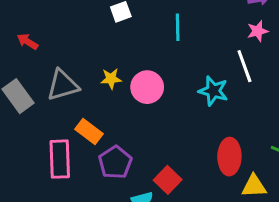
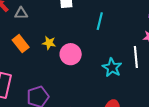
gray triangle: (63, 85) -> (21, 13), moved, size x0.6
orange rectangle: (89, 131) -> (21, 44), moved

